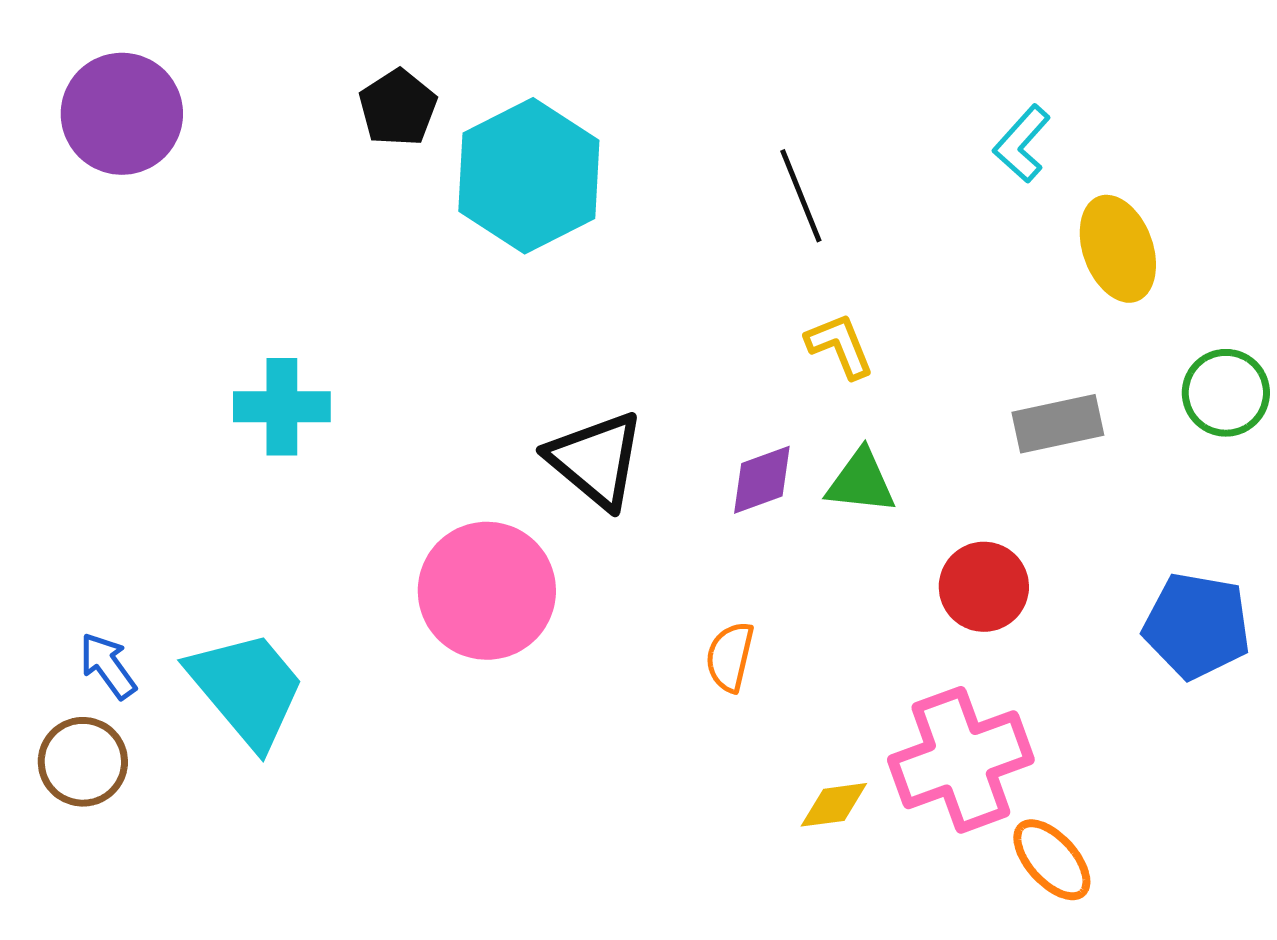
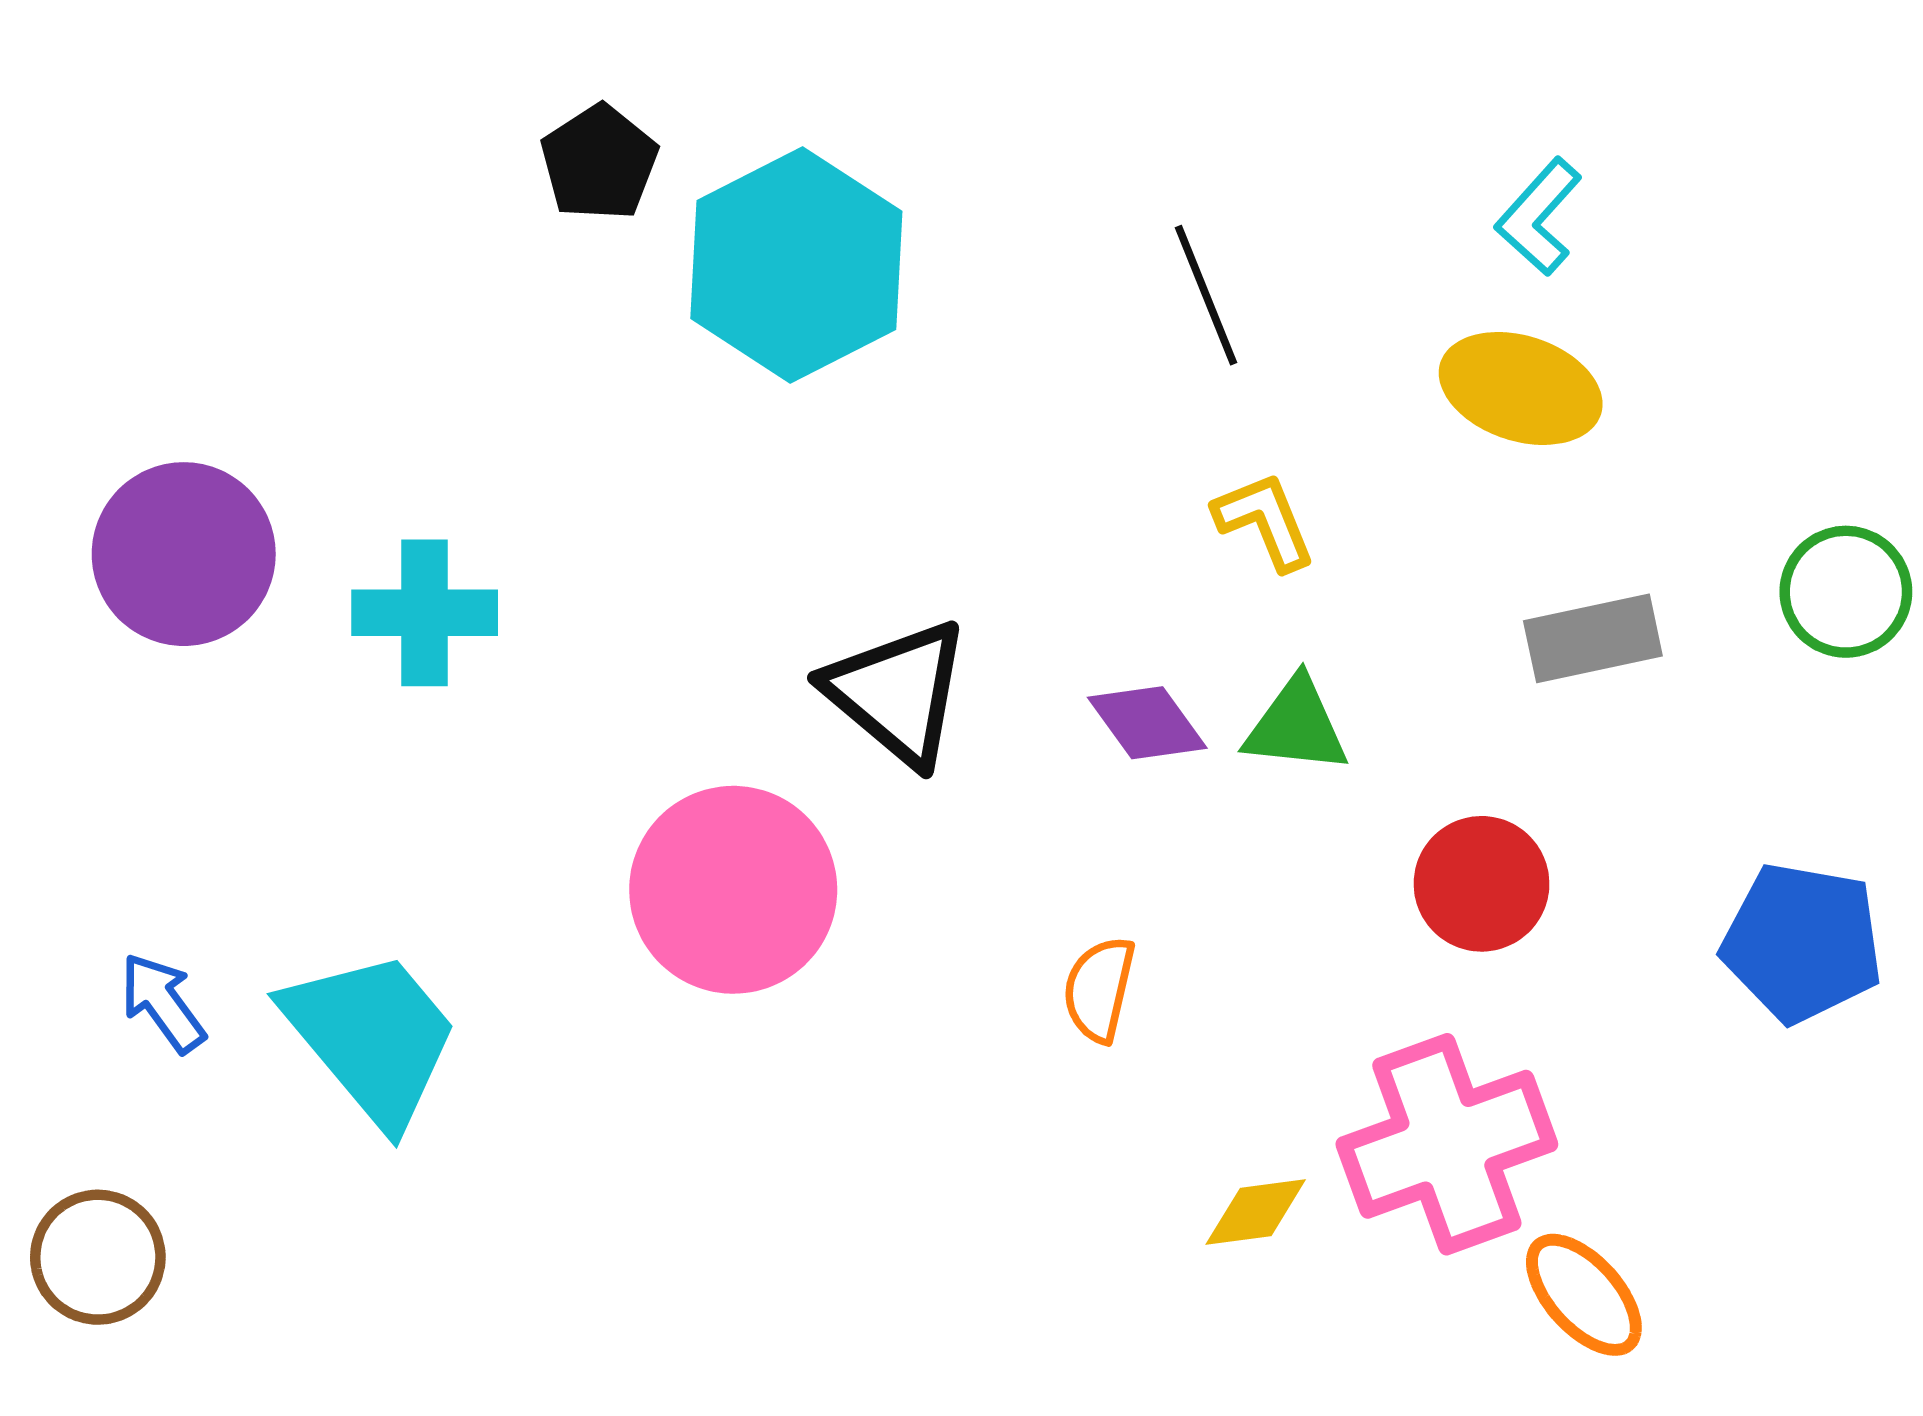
purple circle: (122, 114) -> (184, 554), moved
yellow ellipse: (1118, 249) -> (1521, 388), moved, turned -52
purple diamond: (762, 480) -> (1147, 723), turned 74
brown circle: (83, 762) -> (98, 1257), moved

